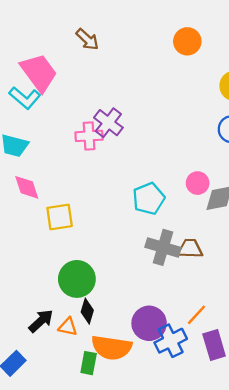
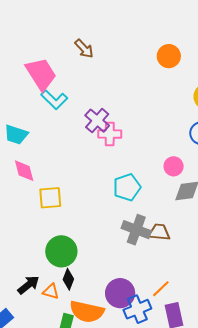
cyan L-shape: (25, 98) -> (54, 100), moved
pink cross: (89, 136) -> (110, 134), moved
pink circle: (198, 183) -> (174, 166), moved

